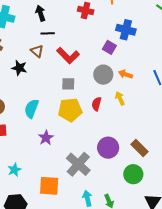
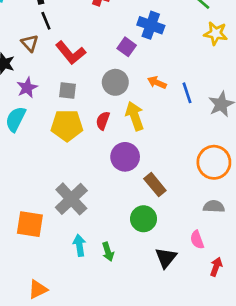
black line: (48, 33) -> (46, 21), turned 64
orange arrow: (125, 74) -> (157, 83), moved
yellow arrow: (120, 98) -> (135, 116), size x1.5
purple star: (46, 138) -> (27, 88), moved
purple circle: (108, 148) -> (125, 157), moved

